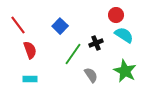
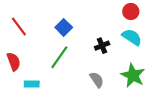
red circle: (116, 15) -> (131, 12), moved
red semicircle: (30, 50) -> (14, 62), moved
green line: (73, 54) -> (59, 57), moved

